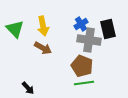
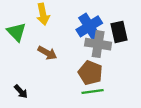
blue cross: (81, 24) -> (89, 26), size x1.6
yellow arrow: (43, 26) -> (43, 14), moved
black arrow: (28, 88) -> (21, 92), moved

